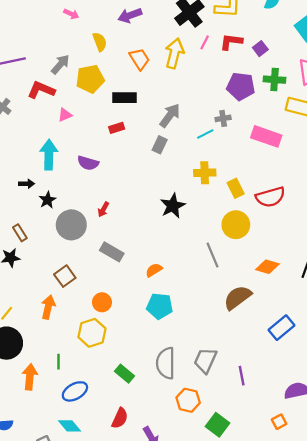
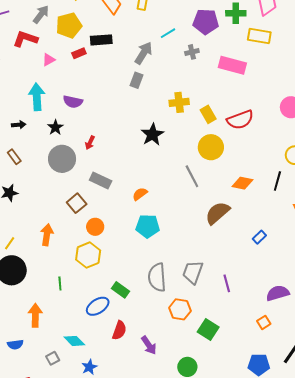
red rectangle: (117, 128) -> (79, 53), moved
cyan line: (205, 134) -> (168, 33), moved
black star: (47, 200) -> (55, 127), moved
brown rectangle: (20, 233) -> (14, 157), moved
brown square: (65, 276) -> (77, 203), moved
blue rectangle: (282, 328) -> (259, 237), size x0.6
orange arrow: (30, 377) -> (35, 315), moved
blue ellipse: (75, 391) -> (98, 306), moved

